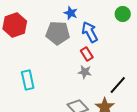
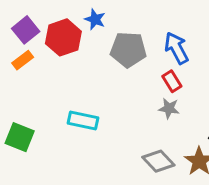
blue star: (71, 13) -> (95, 19), moved
cyan rectangle: (28, 80) -> (83, 120), turned -66

